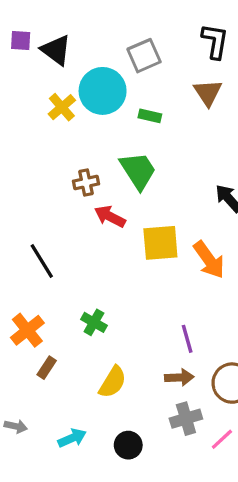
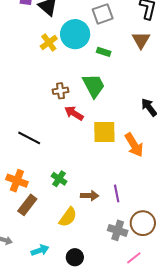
black line: (42, 261) -> (29, 138), turned -35
orange cross: (27, 330) -> (17, 181), turned -35
brown rectangle: (47, 368) -> (27, 205), size x1.5
brown arrow: (179, 377) -> (90, 196), moved
gray cross: (186, 419) -> (118, 230), moved, turned 30

